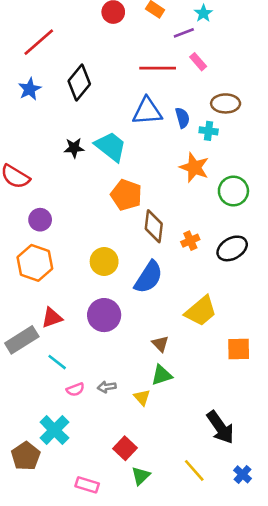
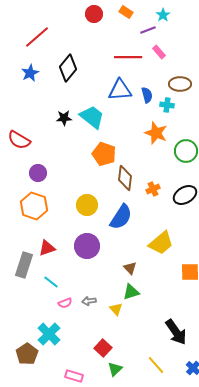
gray rectangle: (22, 340) -> (24, 265), turned -40

